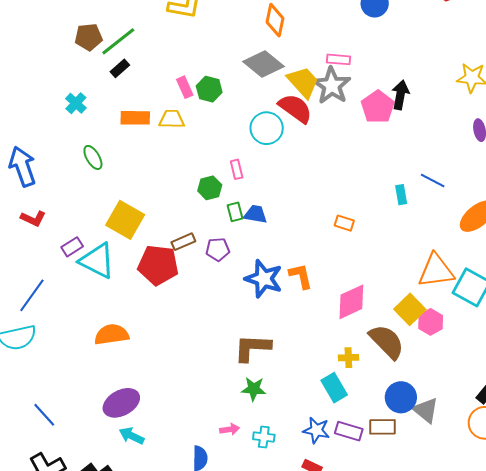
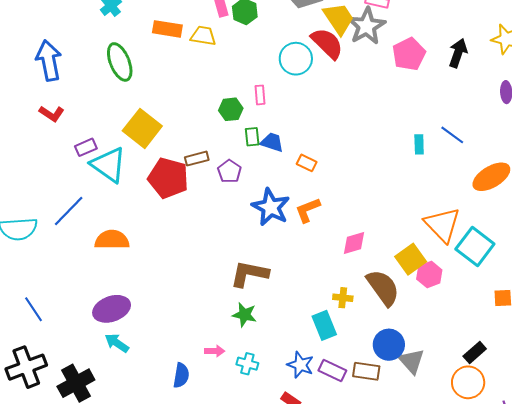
black arrow: (400, 95) -> (458, 53), moved
green ellipse: (93, 157) -> (120, 62), size x1.5
orange rectangle: (344, 223) -> (307, 163), moved
purple pentagon: (218, 249) -> (229, 171), turned 30
orange triangle: (436, 271) -> (442, 225), turned 45
orange L-shape: (301, 276) -> (308, 210), turned -108
blue line: (32, 295) -> (69, 211), moved
pink diamond: (351, 302) -> (354, 243), size x0.7

